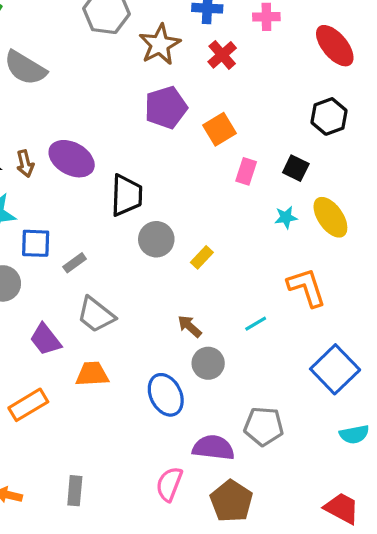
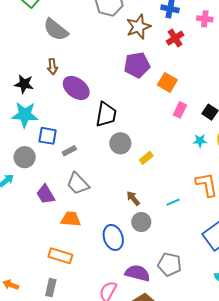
orange square: (220, 129) -> (167, 82), turned -36
brown arrow: (25, 164) -> (52, 67), moved
orange rectangle: (28, 405) -> (60, 256), moved, turned 40

